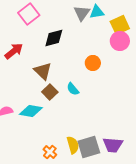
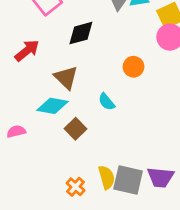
brown square: (50, 92) -> (76, 129), moved
cyan diamond: (31, 111) -> (53, 106), moved
gray square: (89, 147) -> (128, 180), turned 30

